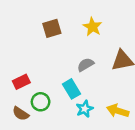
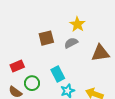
brown square: (52, 28) -> (46, 38), moved
gray semicircle: (86, 65) -> (71, 43), moved

